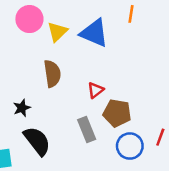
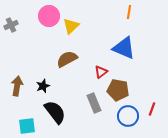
blue triangle: (94, 33) -> (124, 48), moved
brown semicircle: (52, 74) -> (67, 59), turned -110

